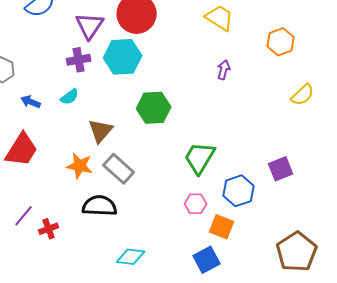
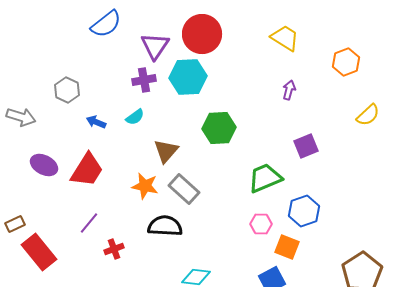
green trapezoid: (200, 158) -> (265, 178), turned 36
purple square: (281, 169) -> (306, 146), moved
purple line: (24, 216) -> (89, 223), moved

